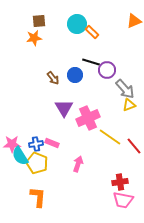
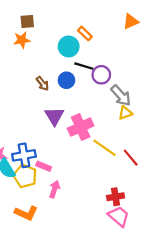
cyan circle: (77, 24) -> (69, 46), moved
pink rectangle: (52, 143) -> (44, 166), moved
blue cross: (36, 144) -> (24, 155), size x1.5
pink arrow: (78, 164) -> (54, 189), moved
orange L-shape: (38, 197) -> (26, 213), turned 110
pink trapezoid: (123, 200) -> (119, 216), turned -150

